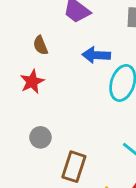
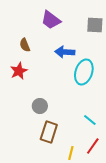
gray circle: (40, 137) -> (40, 106), moved

